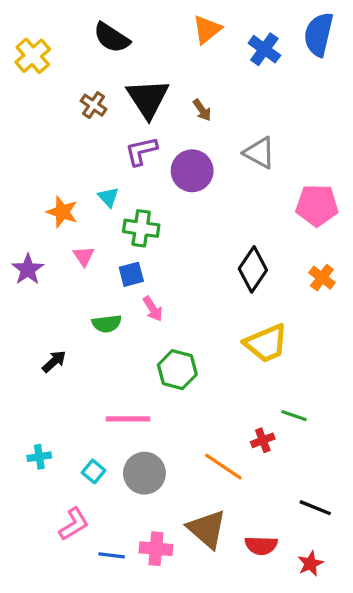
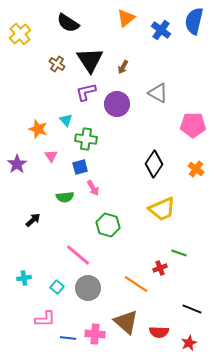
brown arrow: (202, 110) -> (123, 67), turned 64
pink line: (128, 419) -> (78, 255), turned 40
pink L-shape: (74, 524) -> (45, 319), turned 30

